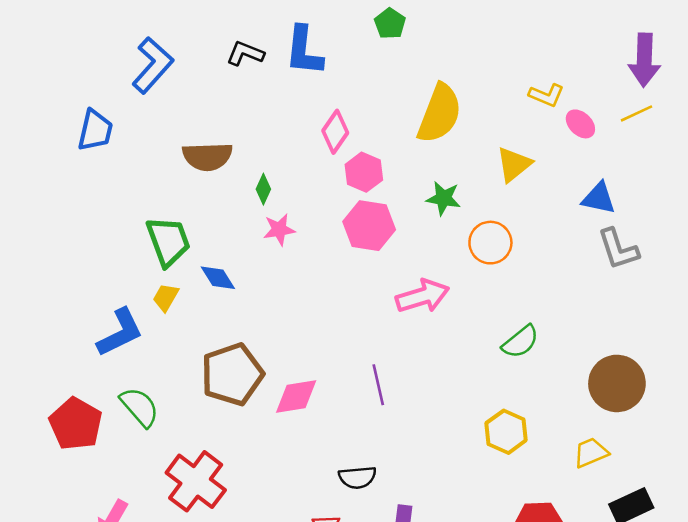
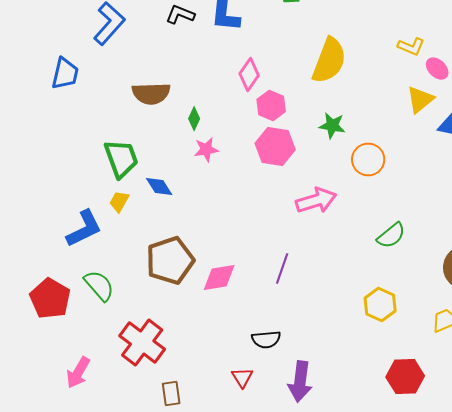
yellow triangle: (514, 164) -> (420, 100), moved
purple line: (378, 385) -> (282, 268), turned 32

